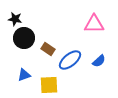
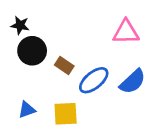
blue semicircle: (99, 61) -> (133, 82), size x1.5
blue triangle: (24, 75) -> (27, 110), moved

